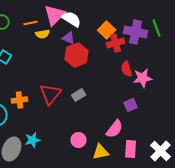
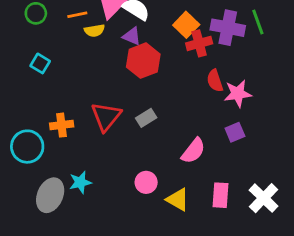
purple square: (131, 105) -> (235, 132), moved
pink semicircle: (115, 129) -> (193, 151), moved
yellow triangle: (101, 152) -> (178, 200), turned 42

